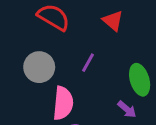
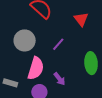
purple arrow: (127, 109) -> (59, 79), moved

